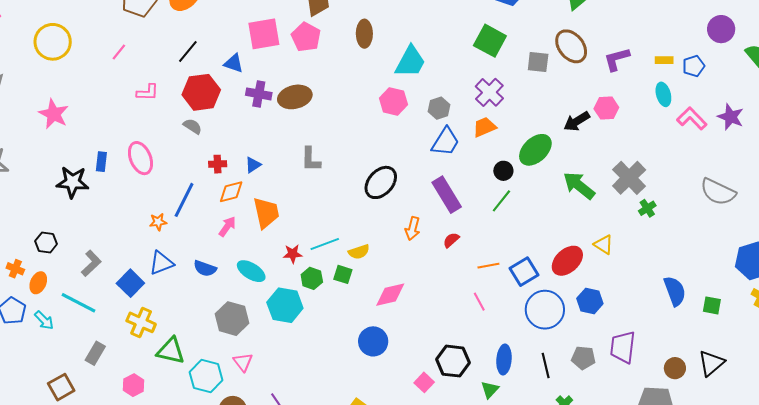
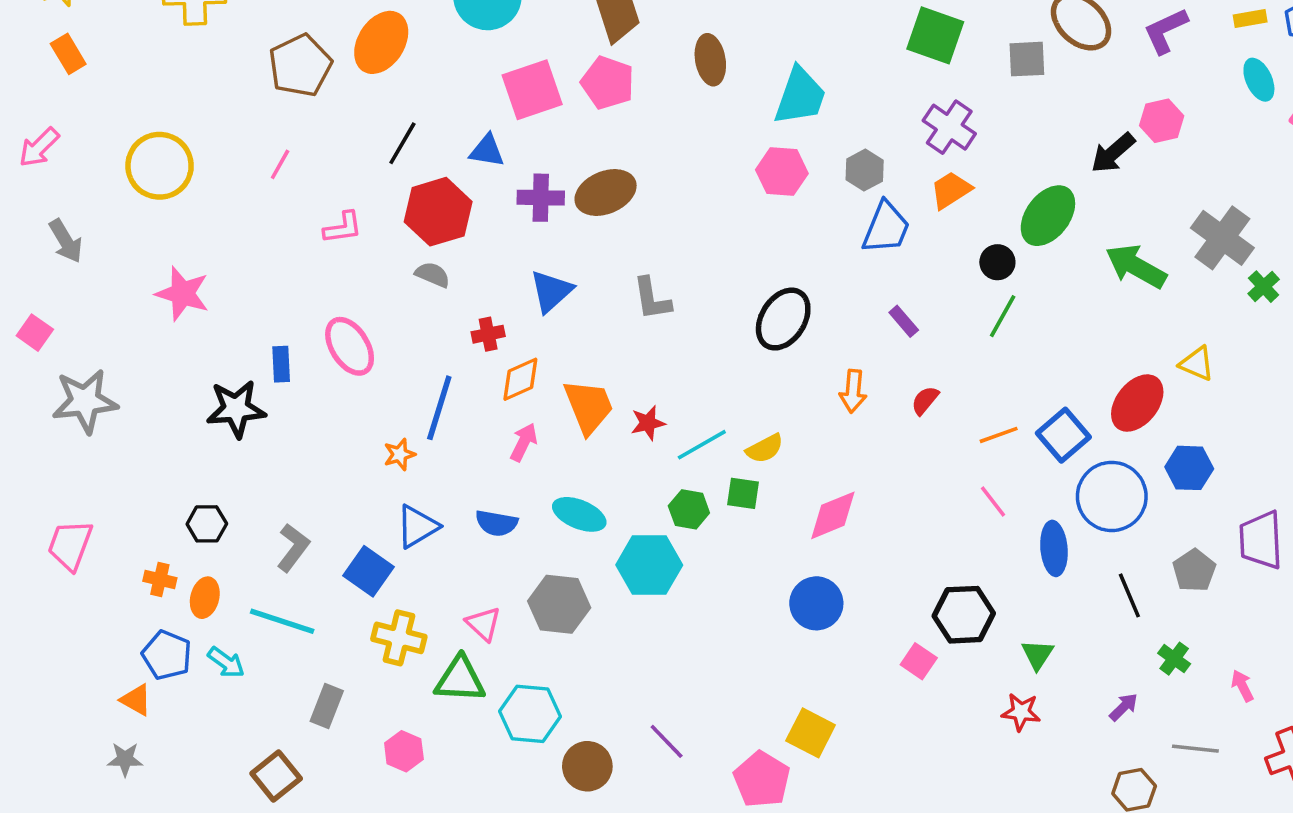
blue triangle: (253, 165) -> (551, 291), moved, size x1.5
purple rectangle: (447, 195) -> (904, 321), size x0.5
red star: (293, 254) -> (648, 423), moved
gray pentagon: (583, 358) -> (1194, 571), turned -30
blue ellipse: (504, 360) -> (1054, 548), moved
pink triangle: (243, 362) -> (484, 624), moved

